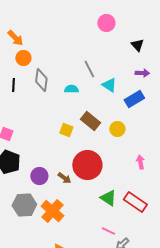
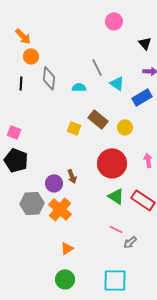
red circle: (87, 165) -> (112, 163), moved
purple circle: (39, 176) -> (54, 183), moved
brown arrow: (64, 178) -> (72, 176), turned 32

